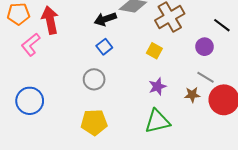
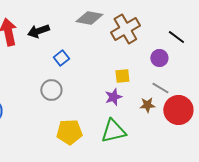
black arrow: (105, 19) -> (38, 31), moved
yellow square: (154, 51) -> (122, 76), moved, turned -35
yellow pentagon: (94, 122) -> (69, 132), moved

